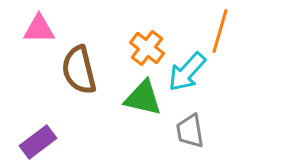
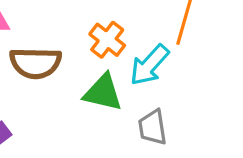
brown semicircle: (79, 70) -> (35, 63), turned -75

